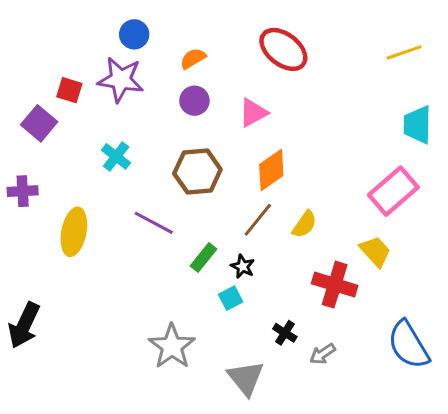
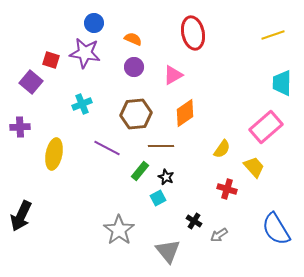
red ellipse: (283, 49) -> (193, 33), turned 40
orange semicircle: (193, 58) -> (133, 39), turned 54
cyan cross: (116, 156) -> (82, 104), turned 30
brown line: (258, 220) -> (161, 146), moved, turned 50
yellow semicircle: (304, 224) -> (222, 149), moved
red cross: (335, 285) -> (227, 189), size x0.7

